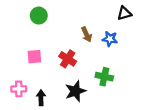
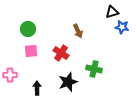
green circle: (39, 16) -> (28, 29), moved
blue star: (110, 39) -> (122, 27), moved
pink cross: (19, 89) -> (10, 75), moved

